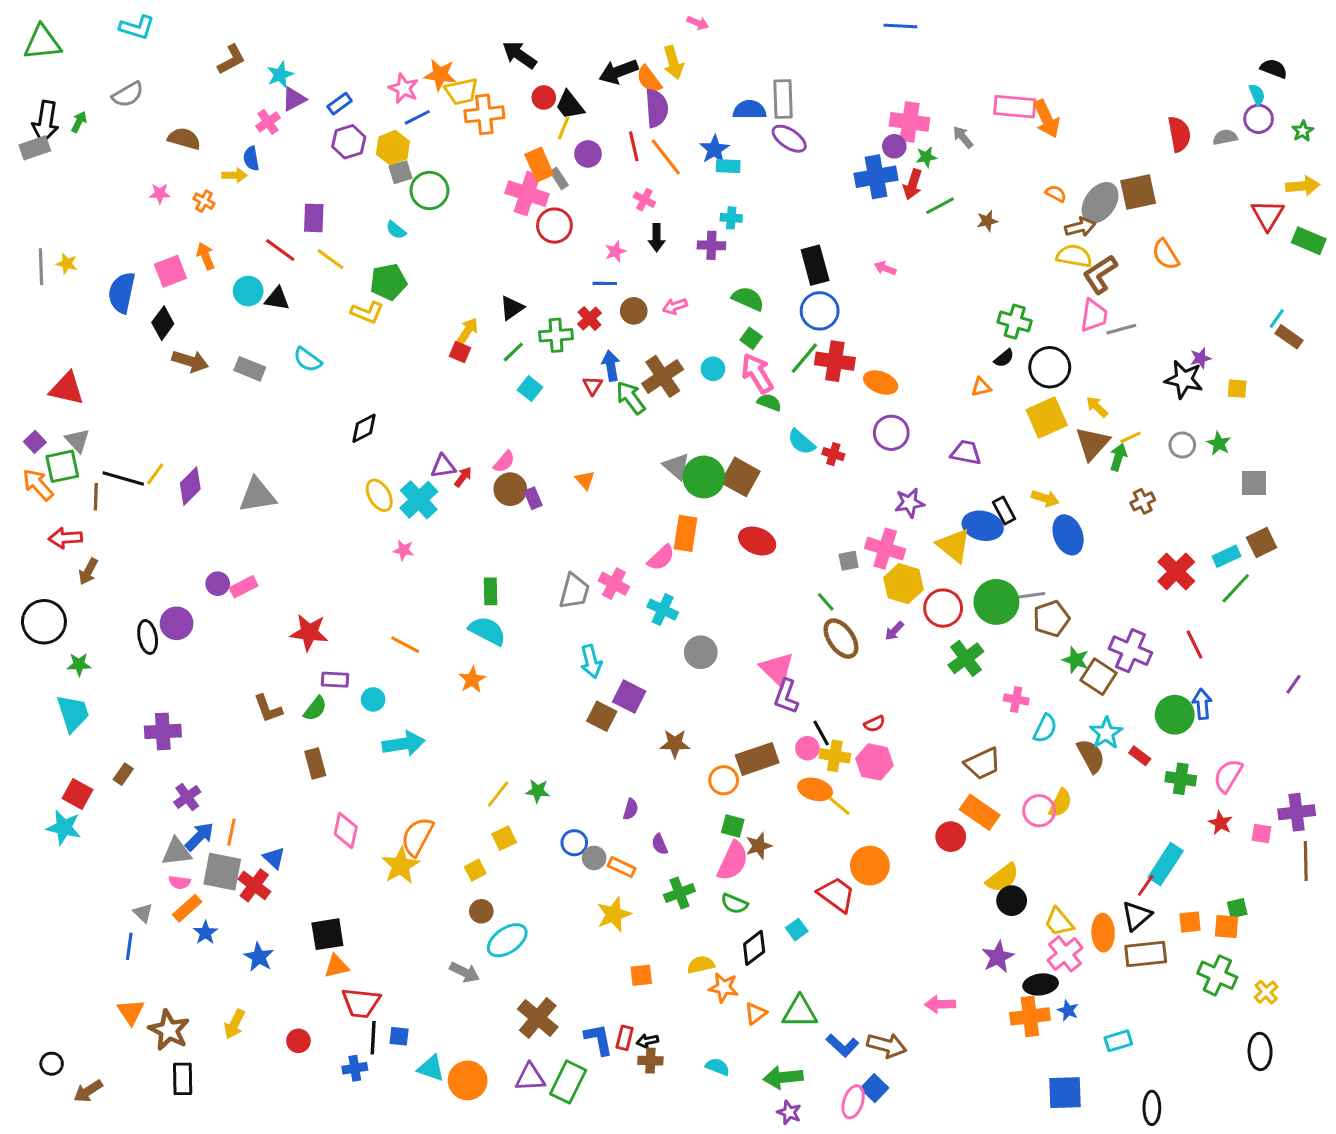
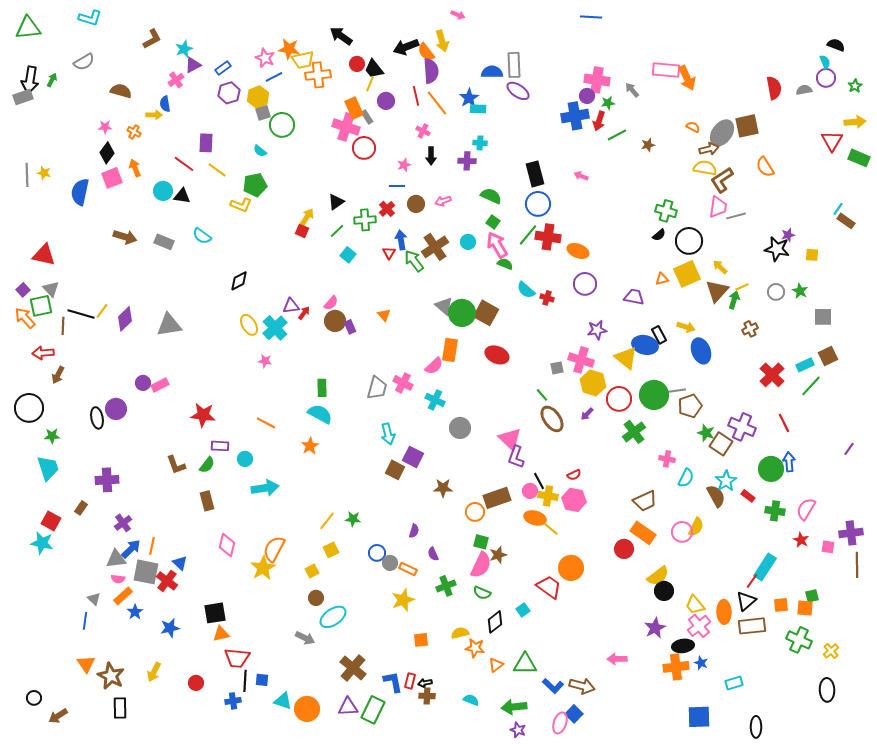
black diamond: (163, 323) -> (107, 153), moved
orange triangle: (981, 387) -> (662, 279), moved
blue star: (259, 957) -> (170, 628), turned 30

